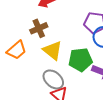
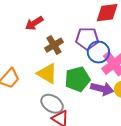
brown cross: (39, 28) -> (54, 45), moved

